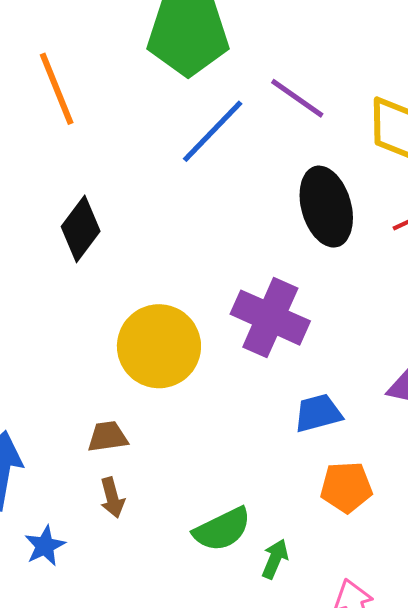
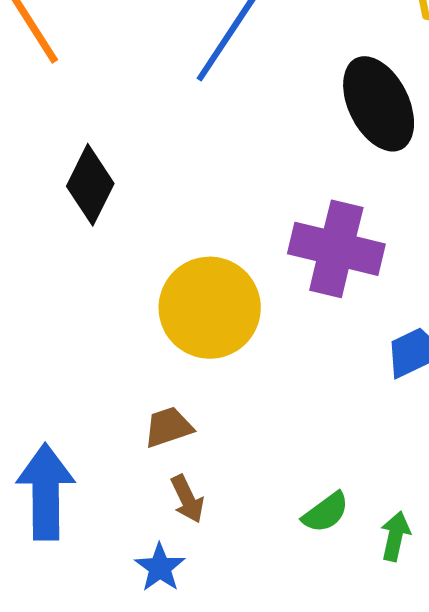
green semicircle: (222, 529) -> (326, 512), size x0.7
blue star: (45, 546) -> (160, 568), moved

